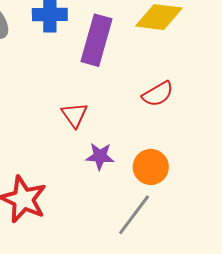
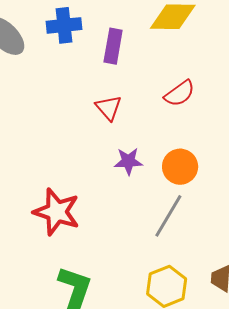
purple rectangle: (97, 40) -> (113, 46), size x0.7
red triangle: (74, 115) -> (109, 108), moved

